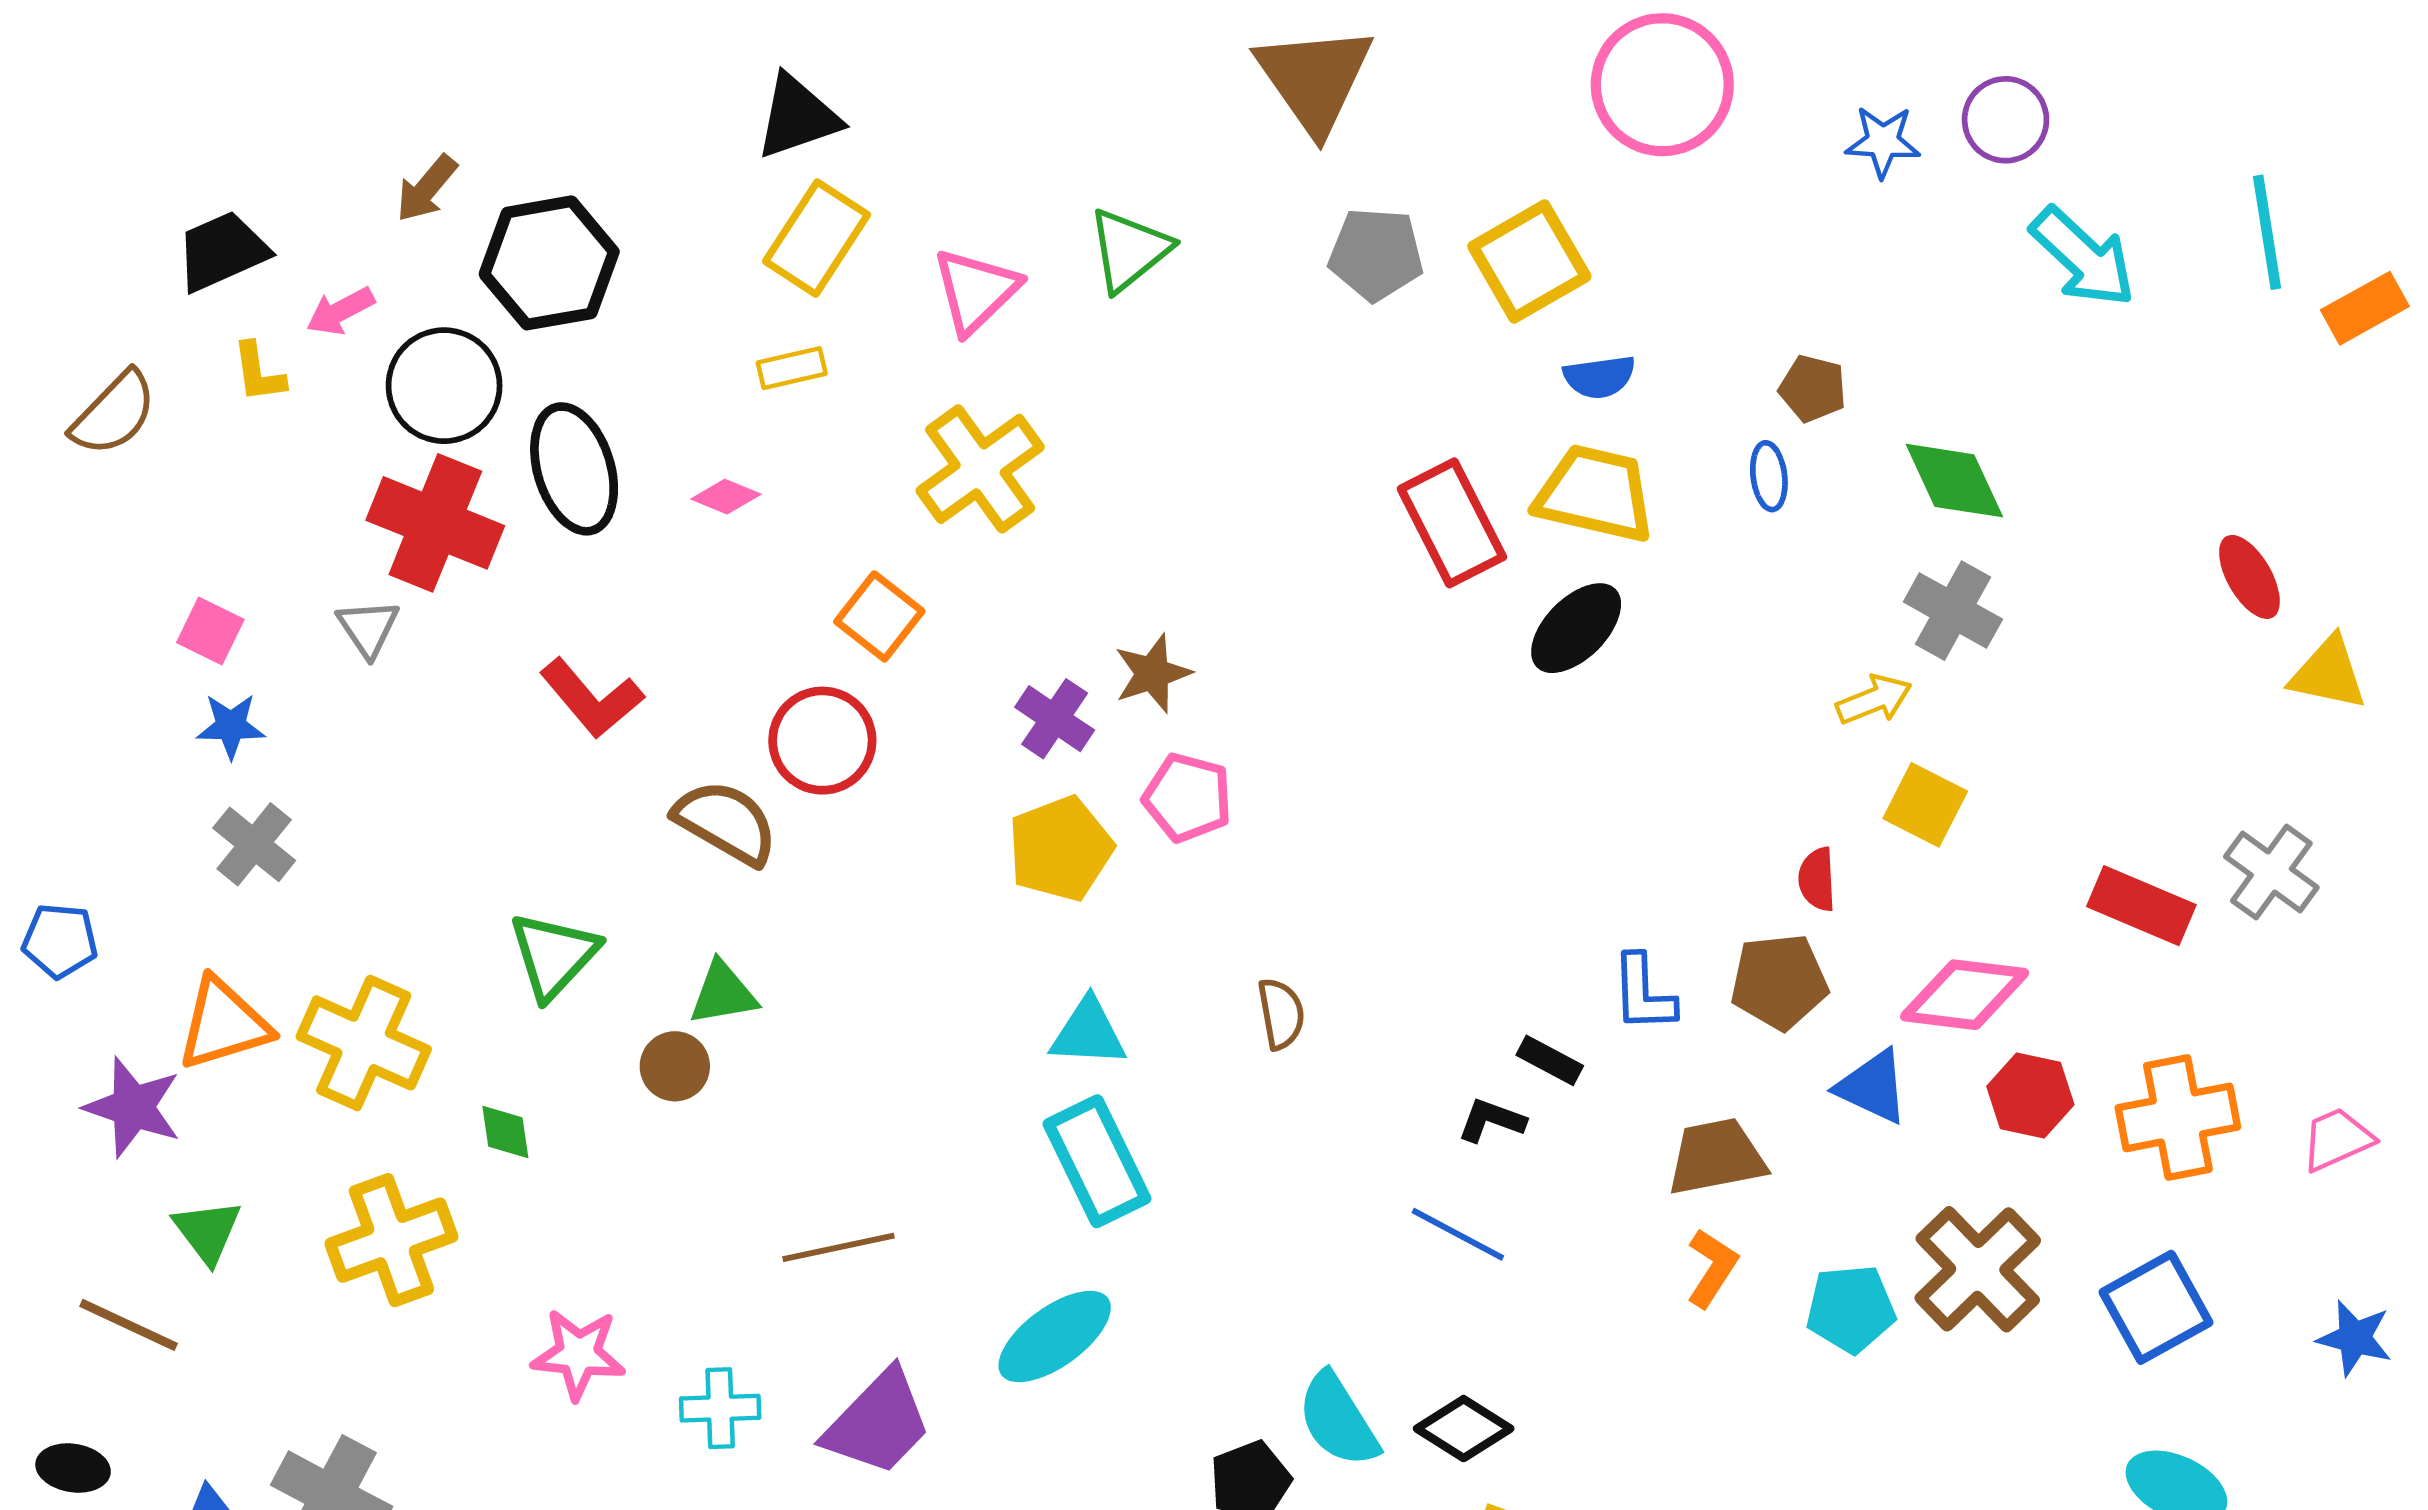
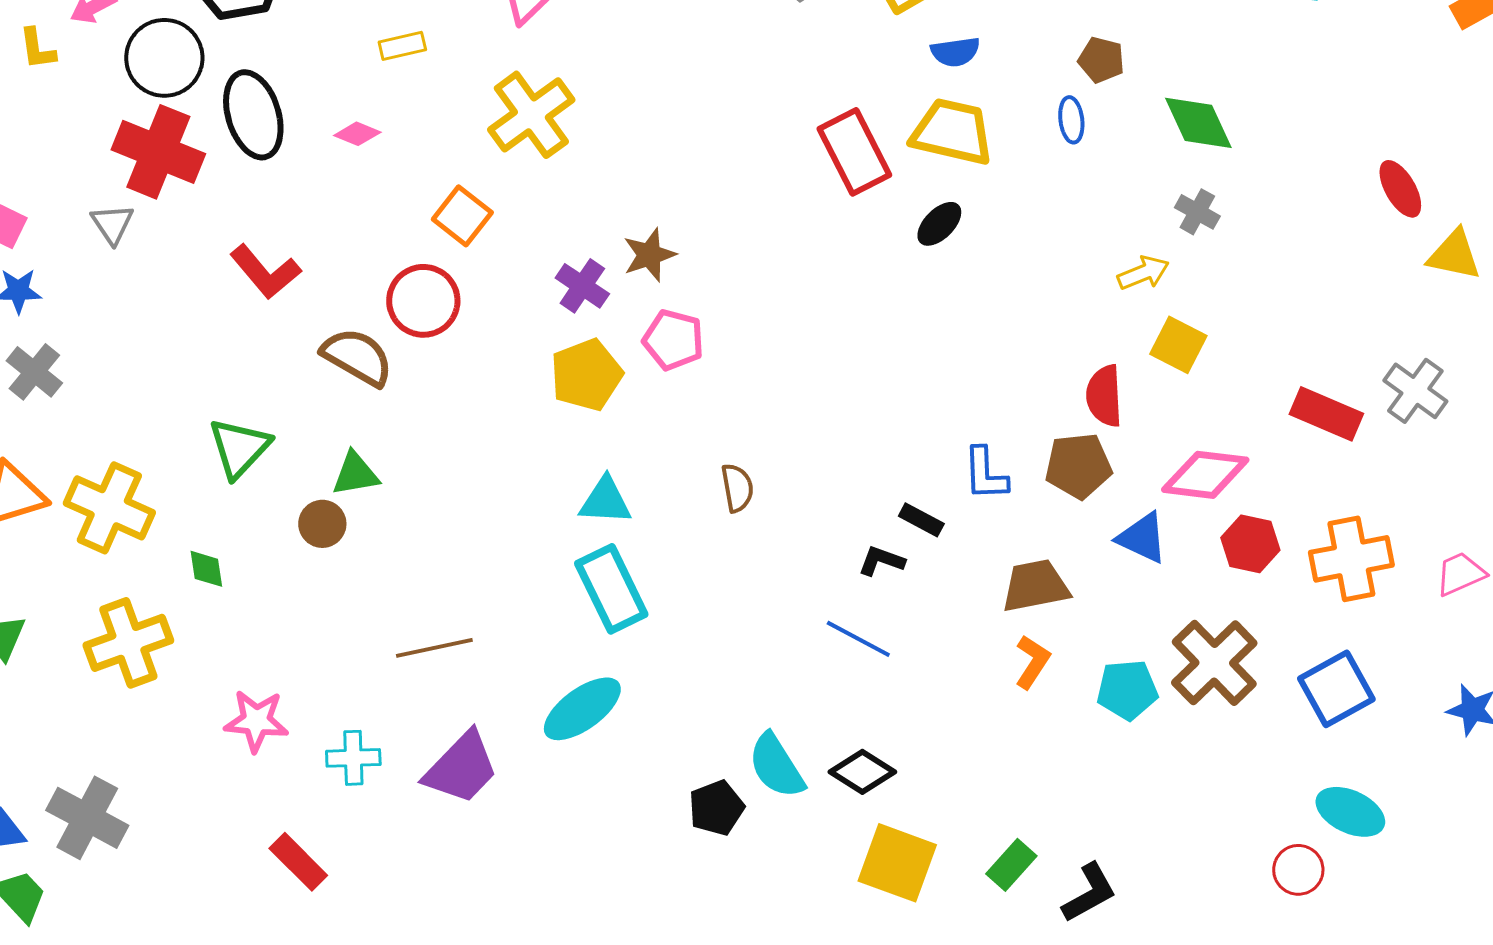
gray cross: (1953, 611) -> (1197, 212), size x0.7
black ellipse: (1576, 628) -> (939, 224), size x0.7
red semicircle: (1817, 879) -> (1104, 396), size x1.4

